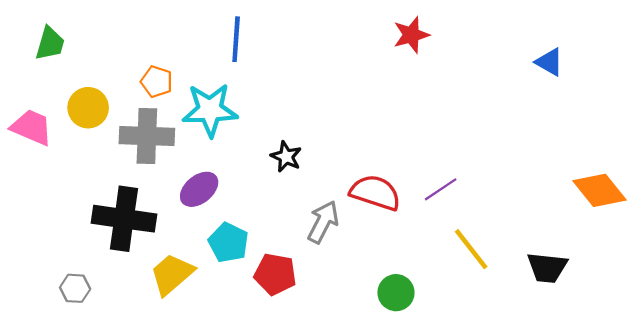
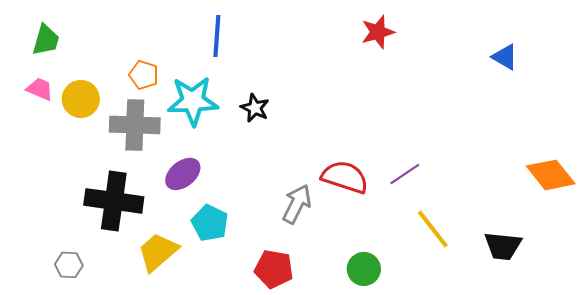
pink trapezoid: (32, 127) -> (40, 89), moved, size x0.7
black star: (286, 157) -> (255, 108), moved
red pentagon: (275, 274) -> (274, 269), moved

